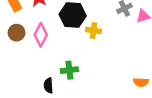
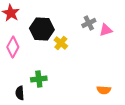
yellow cross: (94, 30) -> (61, 43), turned 32

